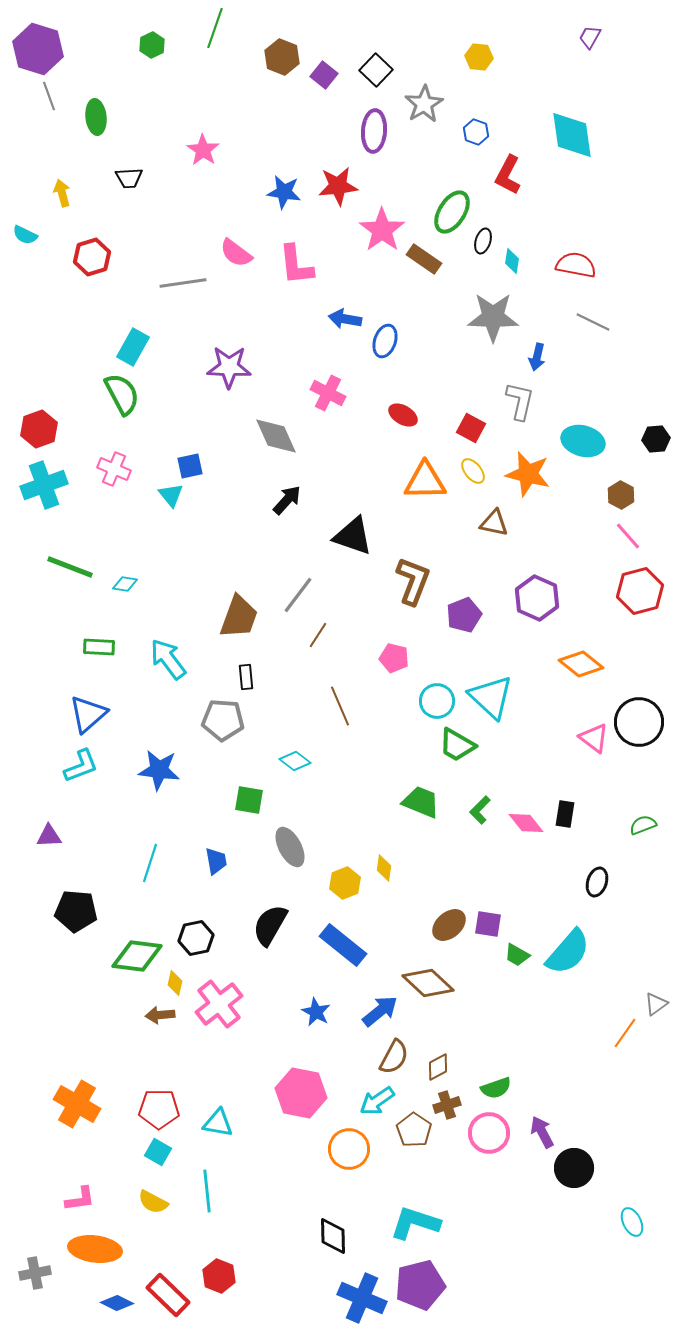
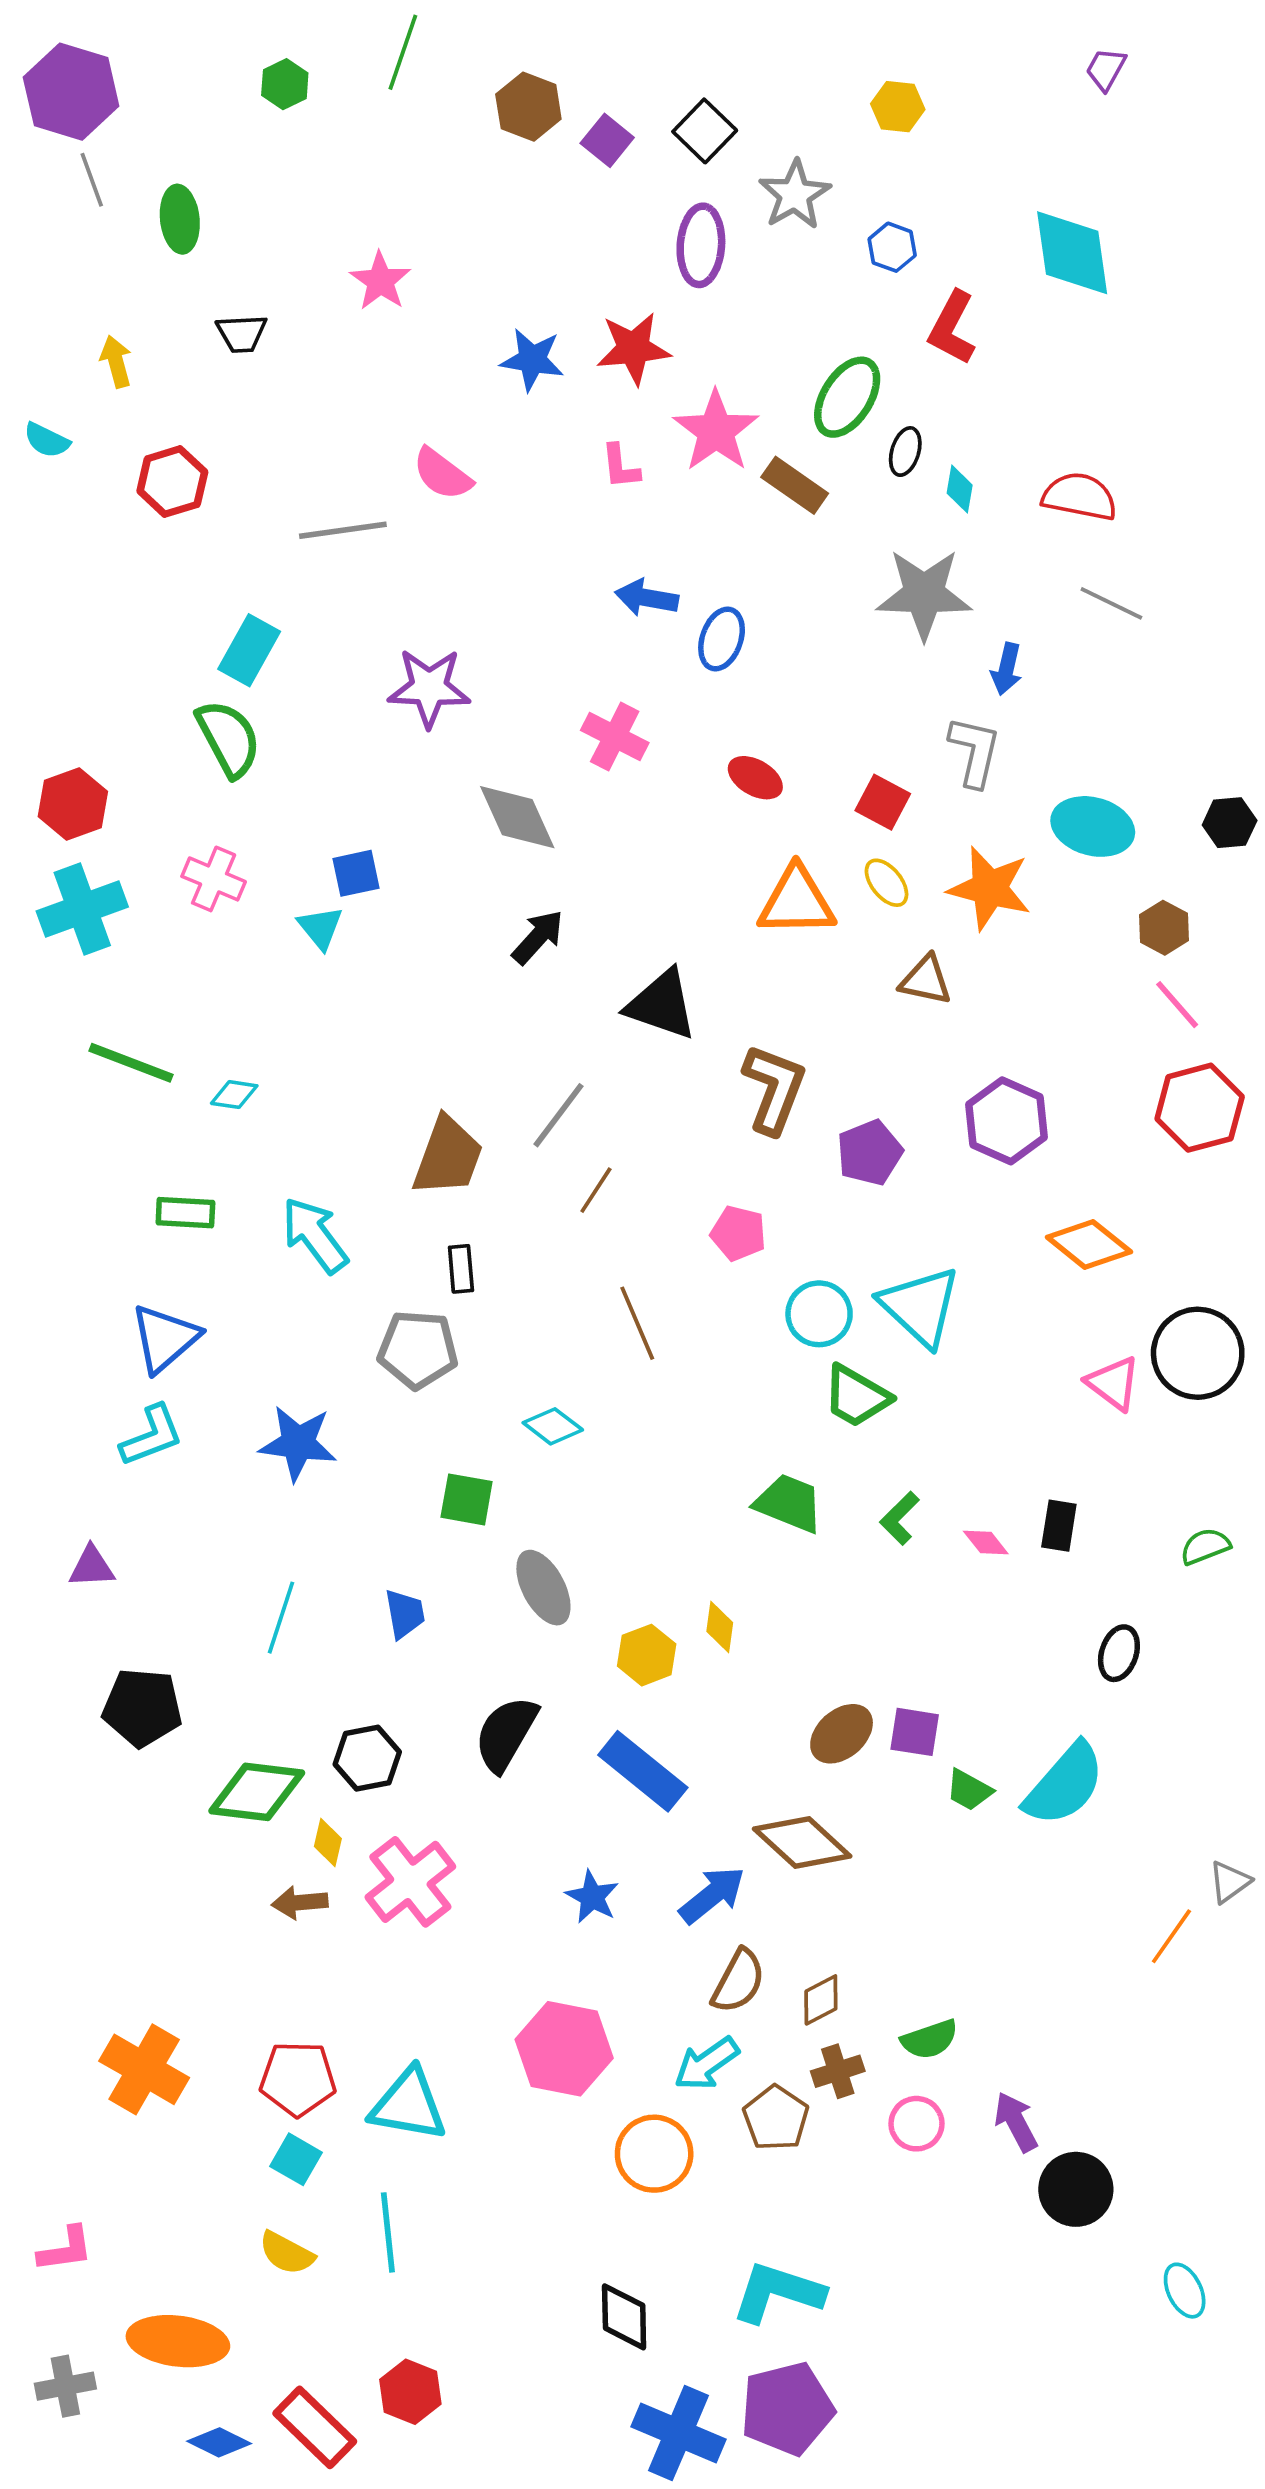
pink L-shape: (296, 265) -> (620, 467), moved, size x0.6
pink diamond: (526, 823) -> (986, 1543), size x0.7
cyan triangle: (218, 1123) -> (408, 2105), size x1.4
pink circle: (489, 1133) -> (917, 2124), size x0.7
pink L-shape: (80, 1199) -> (65, 2249), moved

